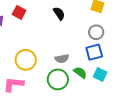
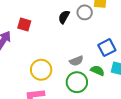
black semicircle: (59, 13) -> (64, 17), turned -104
gray circle: (96, 32) -> (85, 12), moved

